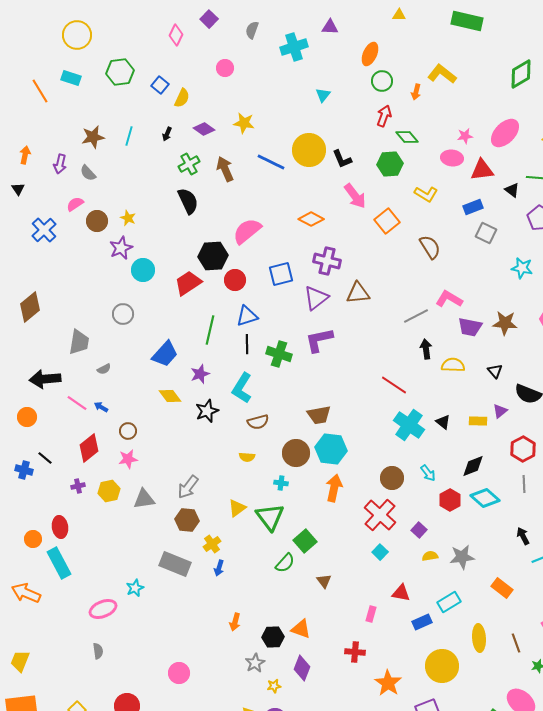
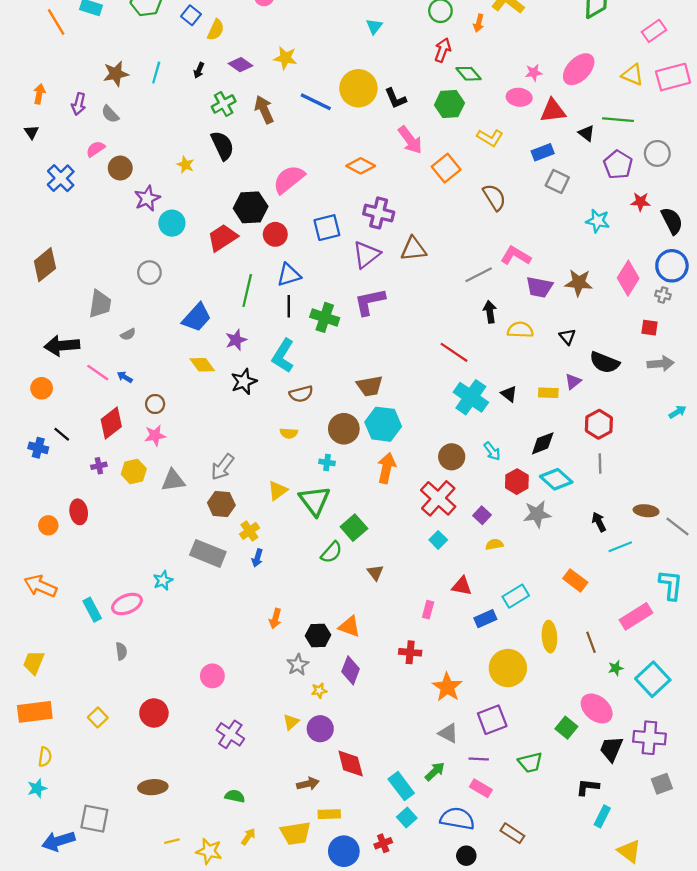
yellow star: (128, 218) -> (185, 165), moved
gray star: (462, 557) -> (537, 514), moved
cyan rectangle: (59, 563) -> (92, 610), moved, size x0.7

